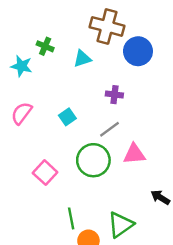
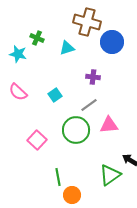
pink semicircle: (22, 113) -> (18, 92), turned -84
green triangle: (121, 225) -> (110, 175), moved

